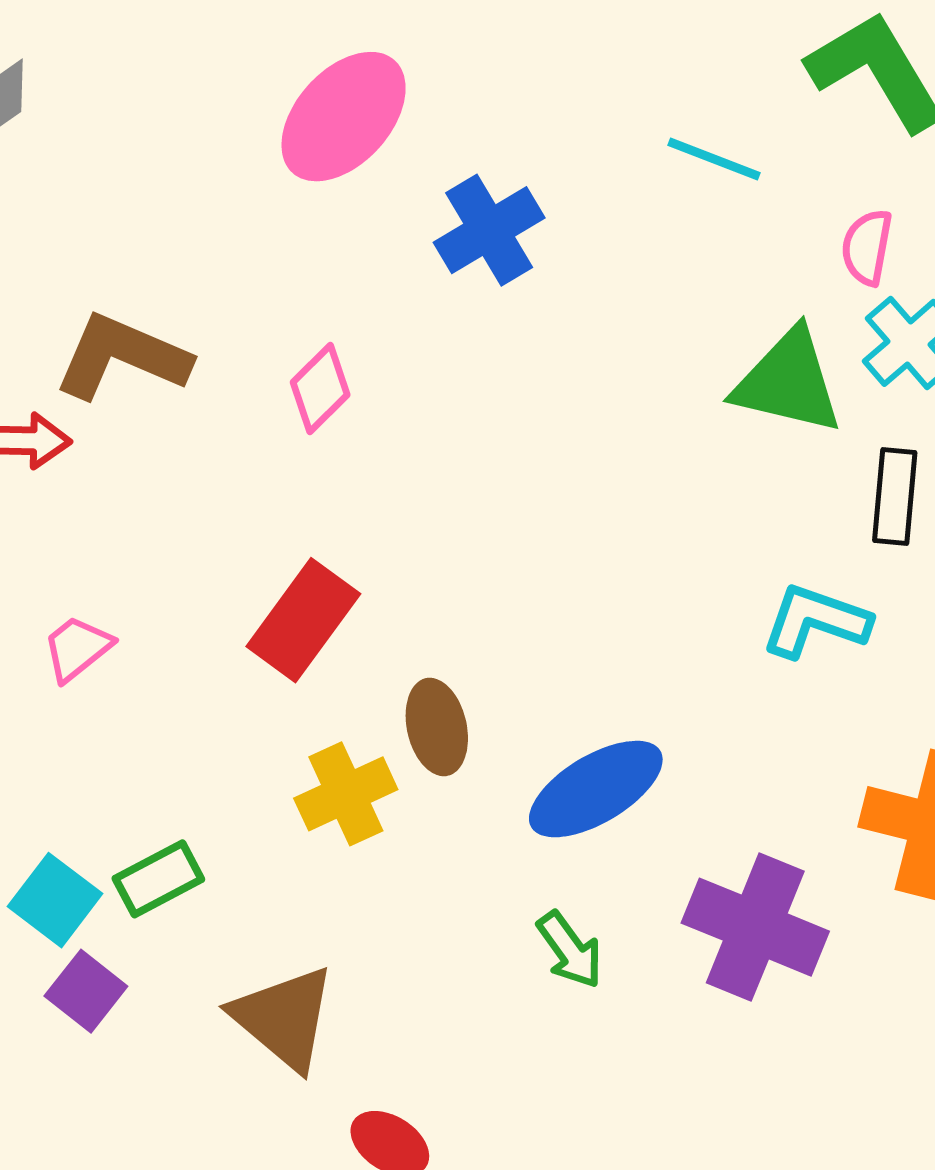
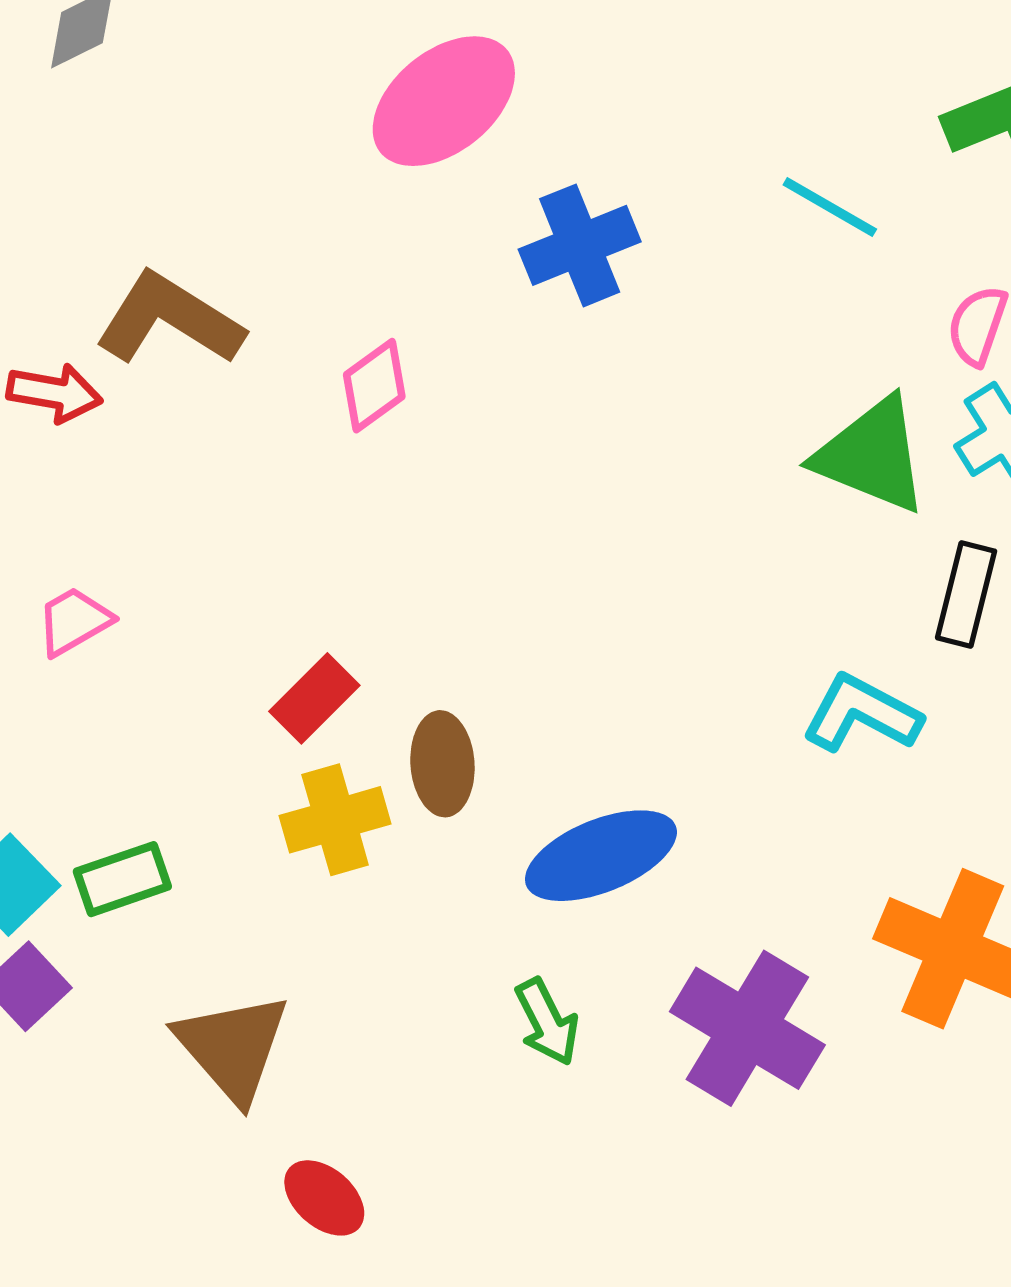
red rectangle: (303, 620) -> (314, 698), moved, size x0.7

